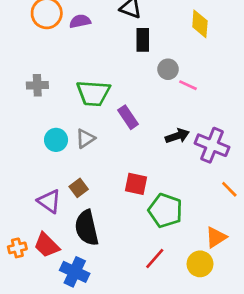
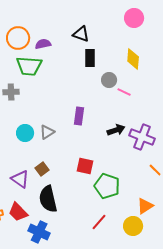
yellow diamond: (200, 24) -> (133, 59), moved
green trapezoid: (93, 93) -> (29, 66), moved
purple rectangle: (128, 117) -> (79, 116), turned 42

